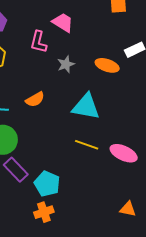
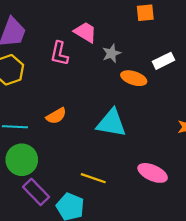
gray star: (66, 64) -> (112, 53), moved
yellow line: (87, 145) -> (93, 178), moved

